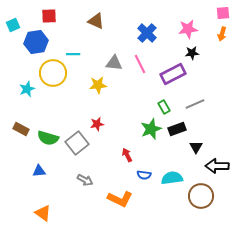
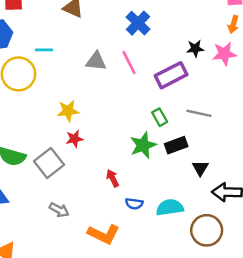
pink star: (188, 29) -> (224, 54), moved
yellow star: (98, 85) -> (68, 111), moved
gray line: (195, 104) -> (199, 113), turned 36

